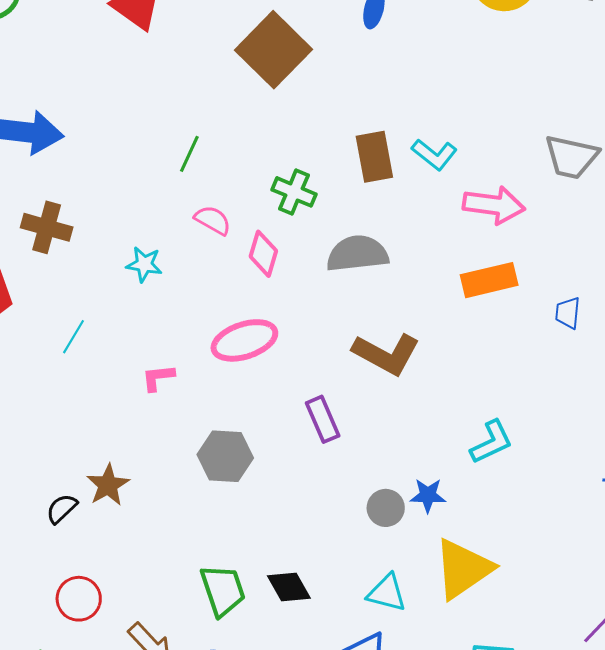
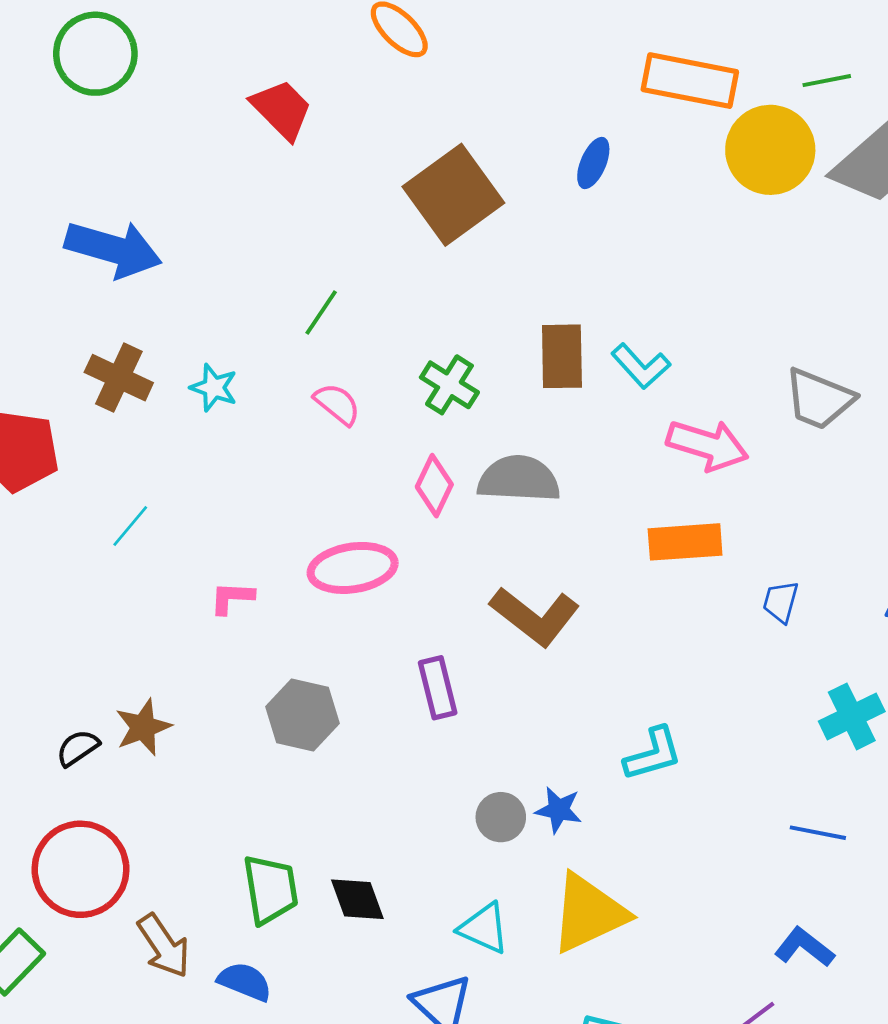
pink diamond: (263, 254) -> (434, 486), moved
cyan star: (144, 264) -> (214, 388), moved
red circle: (79, 599) -> (80, 869), size x1.6

